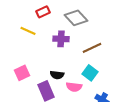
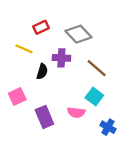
brown line: (92, 48) -> (97, 68), turned 66
black semicircle: (57, 75) -> (42, 72), moved, turned -80

